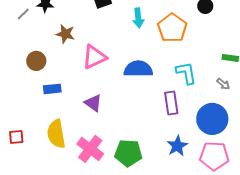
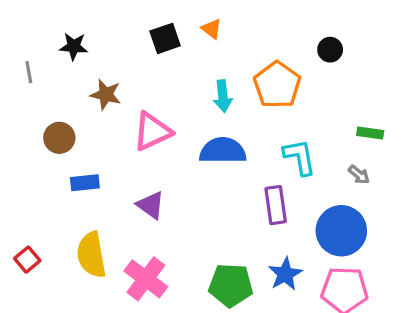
gray line: (23, 14) -> (29, 72), moved, turned -56
cyan arrow: (138, 18) -> (223, 96), moved
red square: (16, 137) -> (27, 260), turned -35
green pentagon: (128, 153) -> (231, 285), moved

